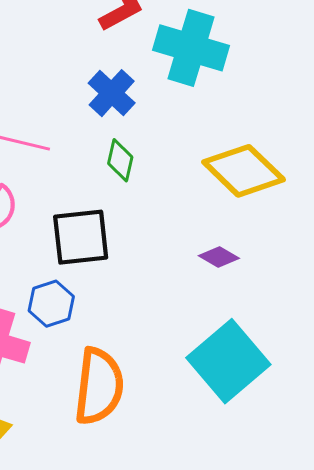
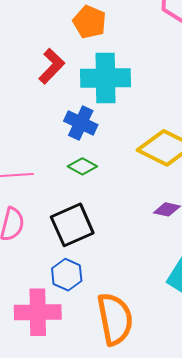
blue cross: (112, 93) -> (81, 123), moved
green diamond: (120, 160) -> (82, 166), turned -56

